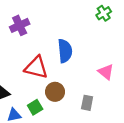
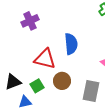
gray rectangle: (87, 103) -> (91, 91), size x1.5
green square: (35, 107) -> (37, 86), moved

